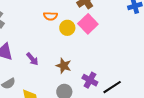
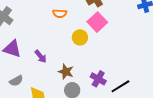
yellow circle: (67, 28) -> (80, 37), moved
brown star: (64, 66) -> (66, 72), moved

